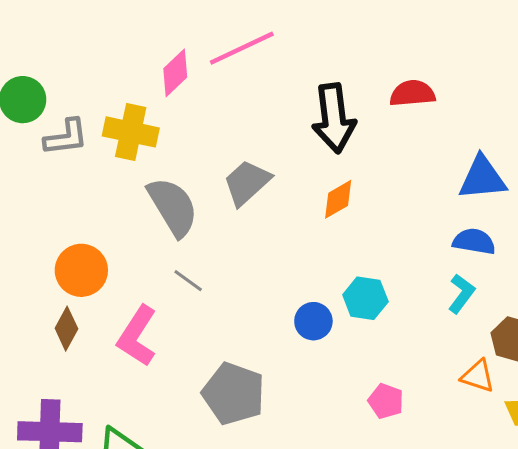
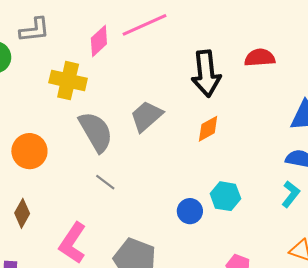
gray L-shape: (66, 137) -> (34, 30), moved
orange circle: (81, 270) -> (29, 151), moved
pink L-shape: (137, 336) -> (73, 243), moved

